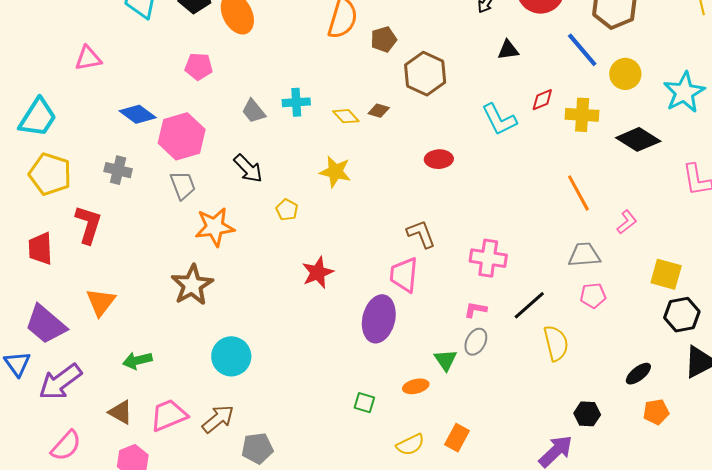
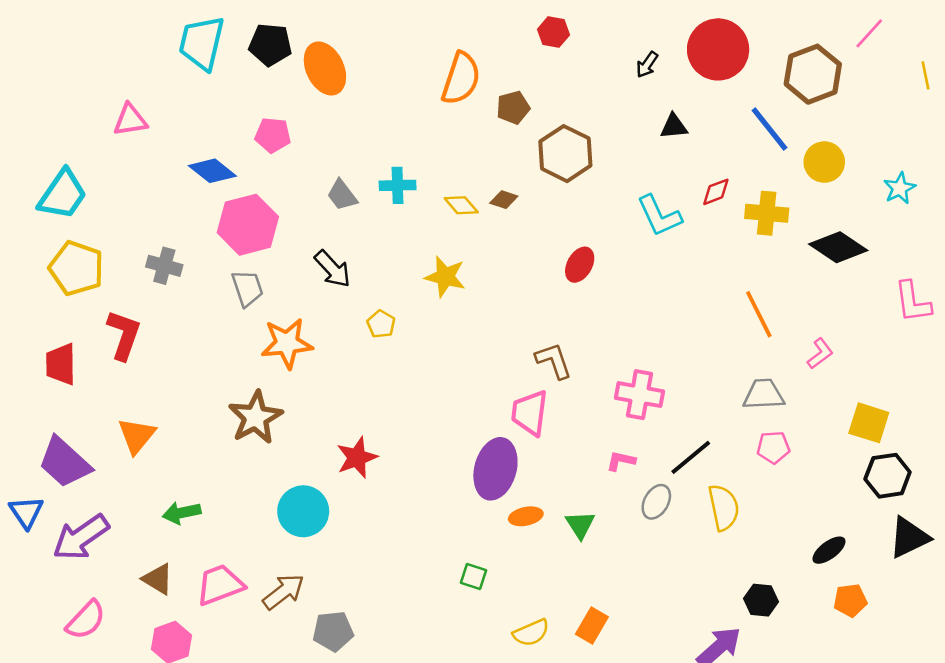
cyan star: (684, 92) -> (900, 188), size x0.6
blue diamond: (138, 114) -> (212, 171), moved
red ellipse: (439, 159) -> (580, 265), turned -60
red star: (318, 273) -> (357, 458), moved
gray ellipse: (476, 342) -> (656, 502), moved
orange ellipse: (416, 386) -> (526, 516), moved

